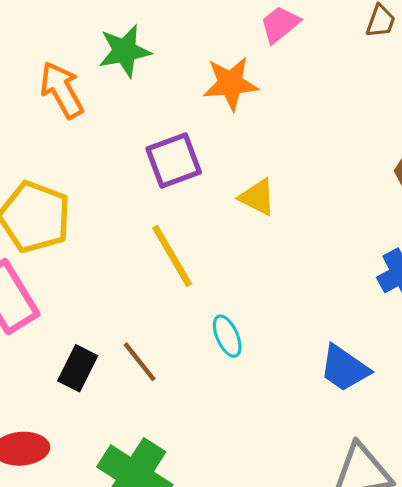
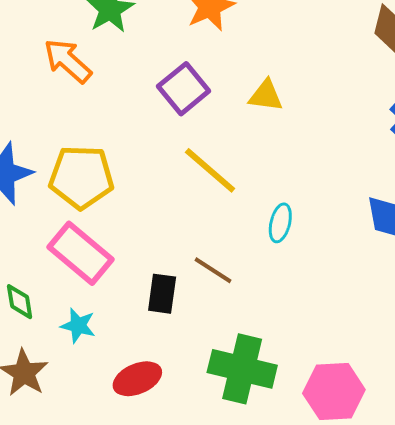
cyan ellipse: (227, 336) -> (280, 223), turned 57

